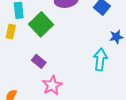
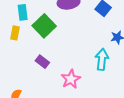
pink star: (52, 85) -> (71, 79), moved

